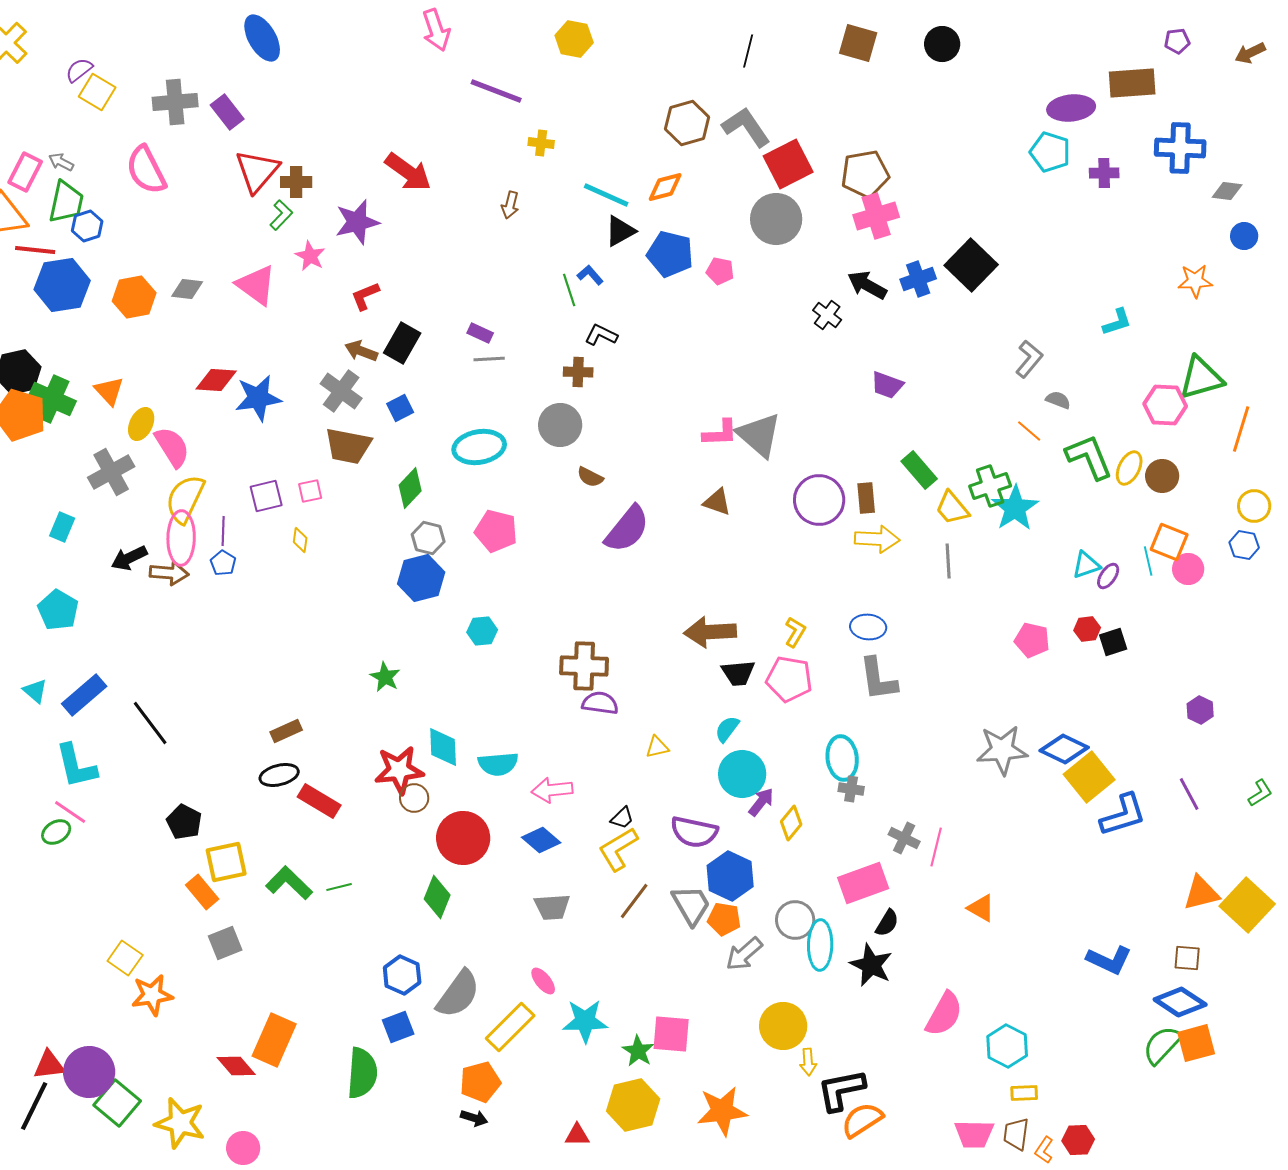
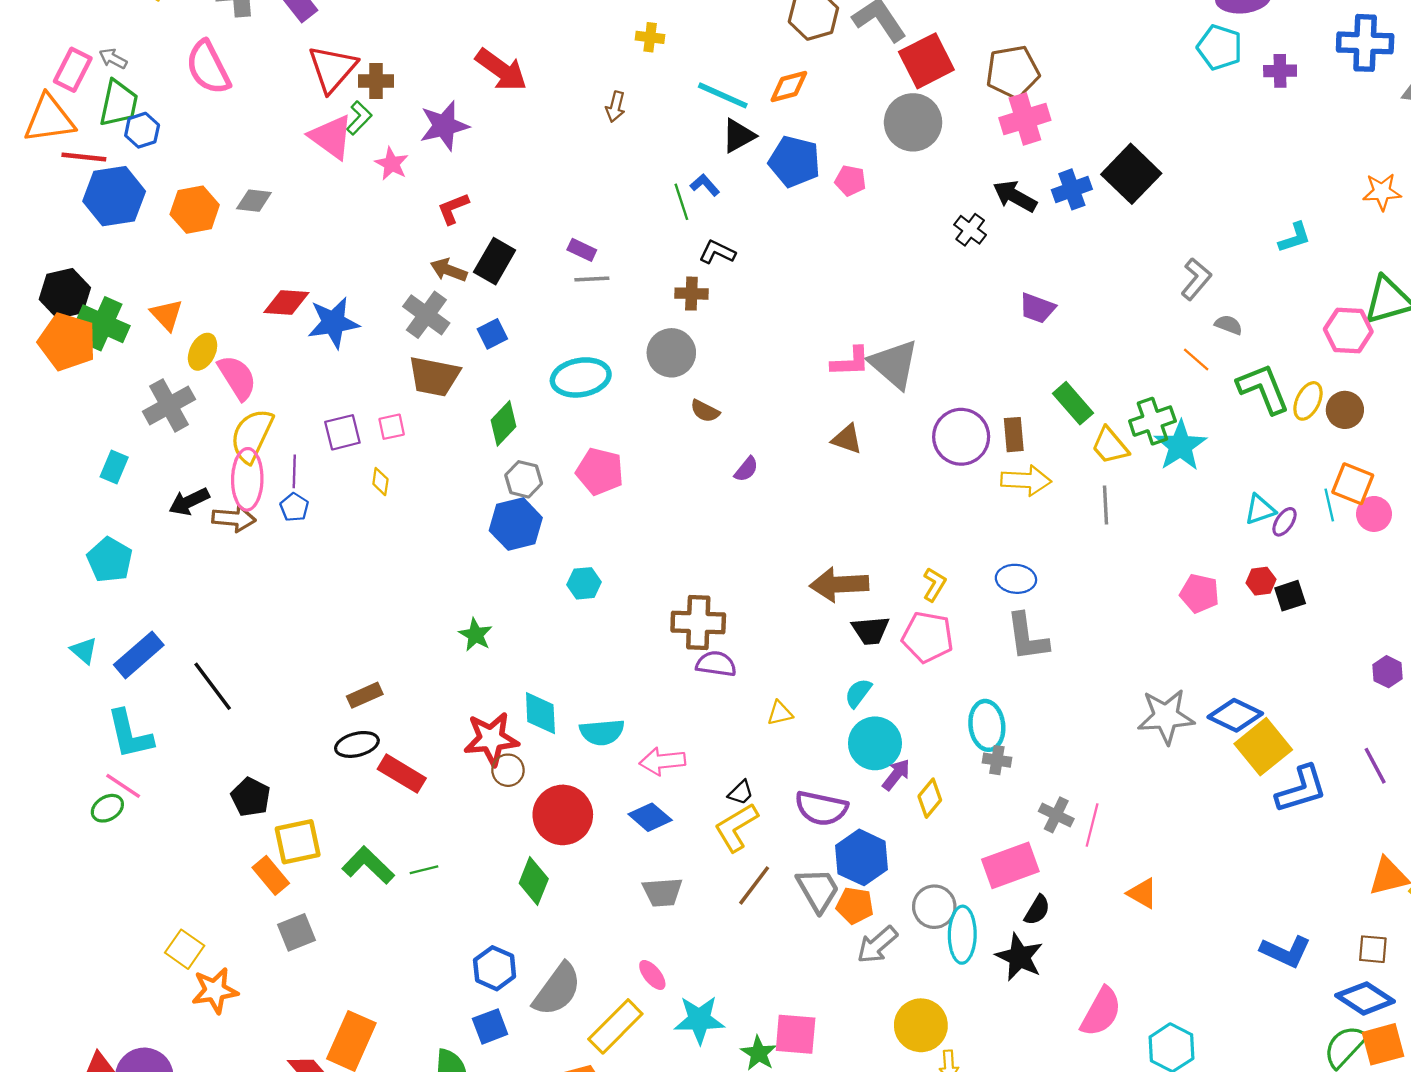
pink triangle: (256, 285) -> (331, 137), moved
purple semicircle: (627, 529) -> (746, 469), size x0.5

